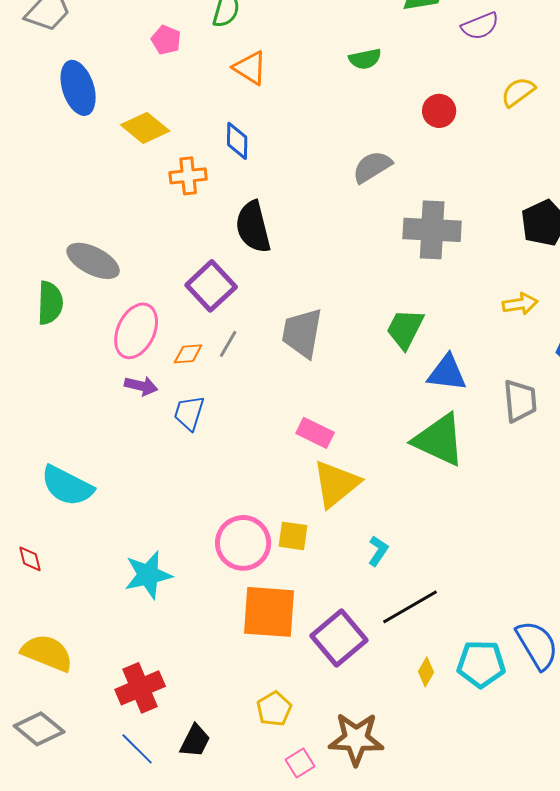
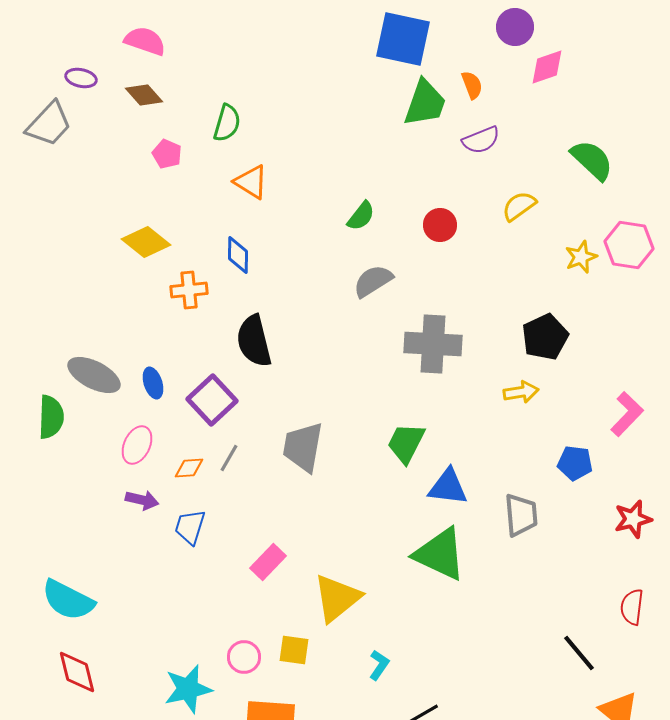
green semicircle: (365, 59) -> (361, 216), moved, turned -40
blue ellipse: (78, 88) -> (153, 383), moved, size x0.6
yellow arrow: (520, 304) -> (521, 392), moved
pink ellipse: (136, 331) -> (137, 445), size x0.7
pink rectangle: (315, 433) -> (268, 562), moved, turned -72
pink circle: (243, 543) -> (244, 657), size x0.6
red diamond: (30, 559) -> (77, 672), moved, size x1.6
cyan star: (148, 575) -> (188, 689), moved

